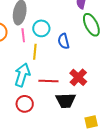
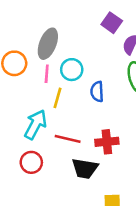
red cross: (78, 77) -> (107, 142), turned 30

